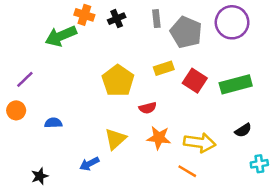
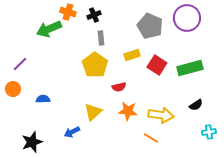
gray rectangle: (156, 19) -> (101, 38), moved
black star: (40, 176) -> (32, 142), size x1.5

